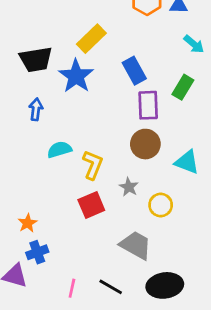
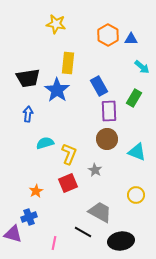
yellow rectangle: (91, 39) -> (68, 63), turned -40
yellow circle: (161, 205) -> (136, 195), moved
orange star: (28, 223) -> (36, 191), moved
black line: (111, 287) -> (83, 232), moved

